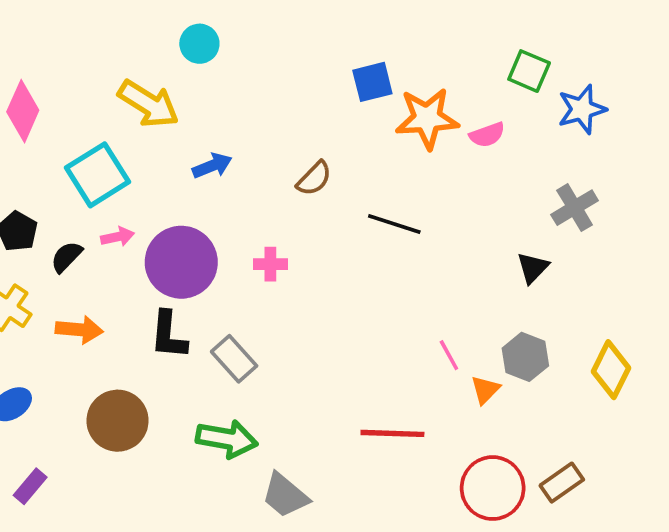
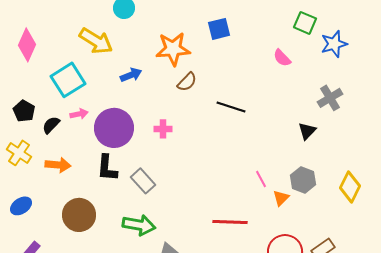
orange star: (427, 118) -> (173, 49), moved
pink semicircle: (487, 135) -> (282, 58), turned 66

